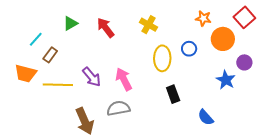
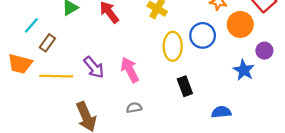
blue circle: (189, 49) -> (203, 35), size x1.5
gray semicircle: (118, 108) -> (134, 108), moved, size x0.6
blue semicircle: (206, 117) -> (221, 112), turned 126

